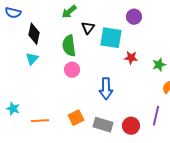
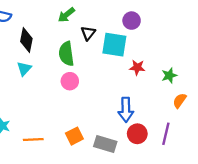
purple circle: (134, 17) -> (132, 21), moved
blue arrow: (106, 89) -> (126, 110), moved
red circle: (131, 126) -> (137, 134), moved

